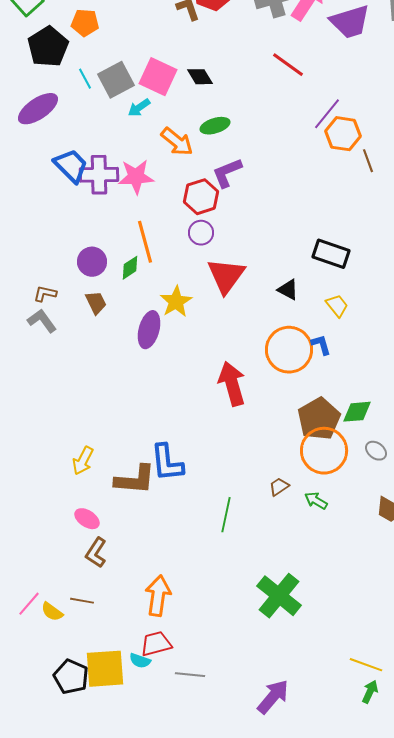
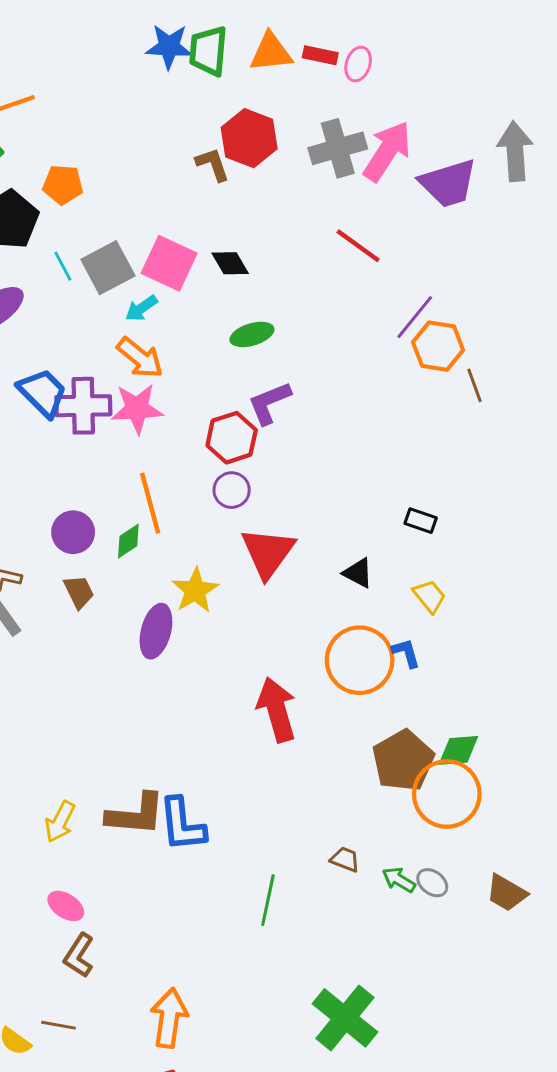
orange arrow: (177, 142) -> (140, 358), moved
black rectangle: (331, 254) -> (421, 521), size x0.6
orange circle: (324, 451) -> (447, 794), moved
gray ellipse: (376, 451) -> (432, 883), moved
brown L-shape: (135, 480) -> (136, 814), moved
brown trapezoid: (279, 487) -> (345, 859), turned 55

